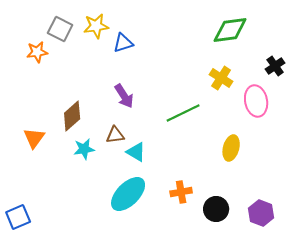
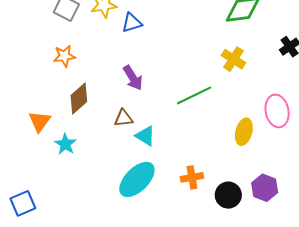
orange star: (37, 52) -> (64, 56), moved
pink ellipse: (256, 101) -> (277, 111), moved
cyan star: (84, 149) -> (65, 144), moved, turned -30
purple hexagon: (261, 213) -> (265, 188), moved

